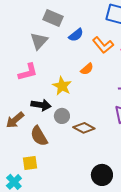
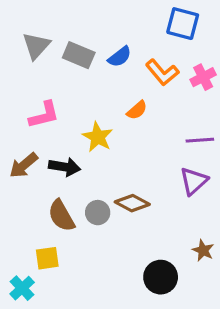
gray rectangle: (53, 18) -> (79, 55), moved
gray triangle: (39, 41) -> (36, 46), moved
gray circle: (62, 116) -> (98, 213), moved
brown arrow: (15, 120) -> (24, 165), moved

